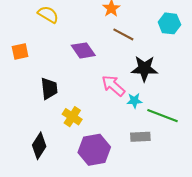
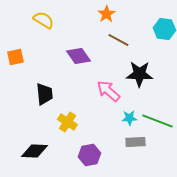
cyan star: (134, 101) -> (129, 118), moved
black diamond: (39, 146) -> (34, 151), turned 60
purple hexagon: (94, 150) -> (89, 155), size x0.7

